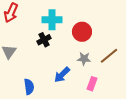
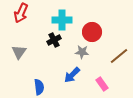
gray star: (84, 59) -> (82, 52), moved
pink rectangle: (92, 84) -> (102, 84), turned -56

